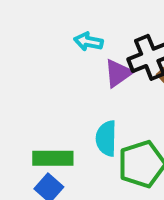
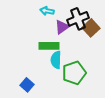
green rectangle: (53, 158) -> (49, 46), moved

